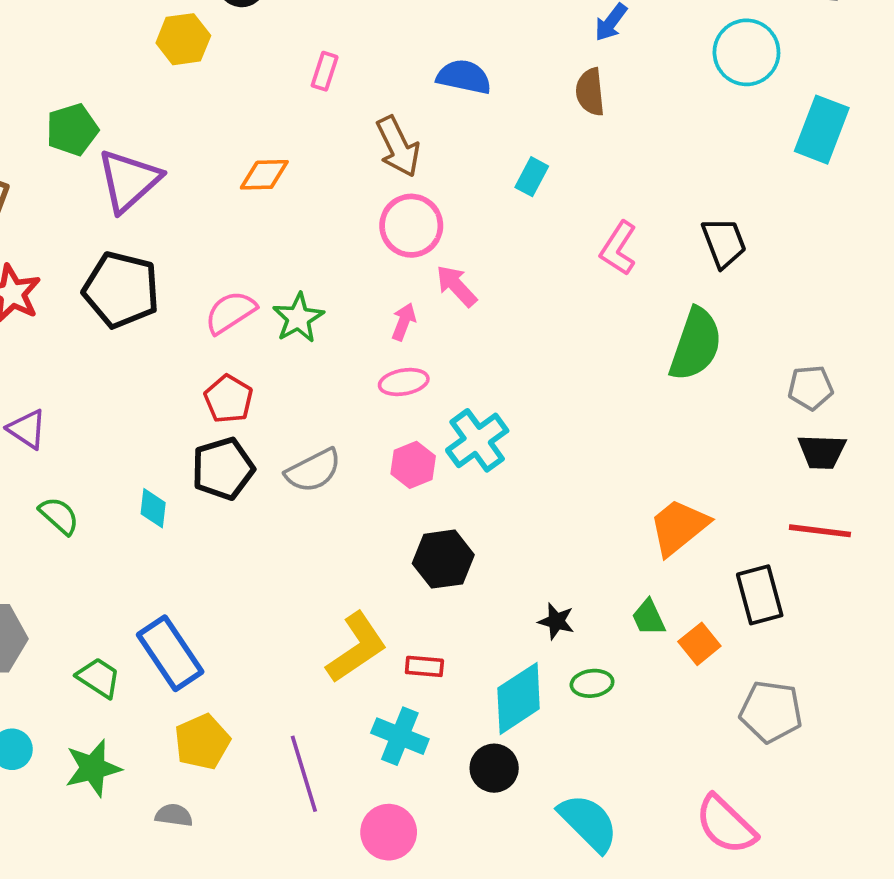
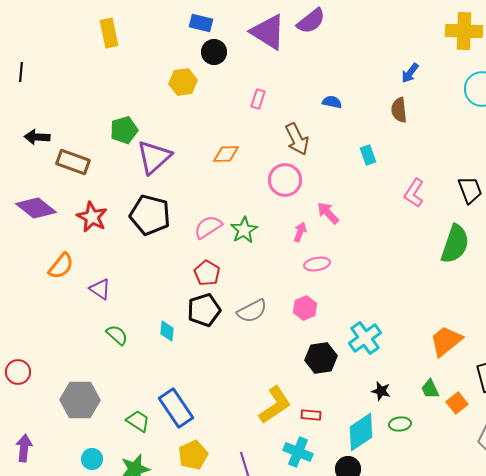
blue semicircle: (464, 77) -> (332, 102), size x0.7
cyan rectangle: (532, 177) -> (368, 155), turned -48
pink circle: (411, 226) -> (285, 180), moved
pink ellipse: (404, 382) -> (317, 264), moved
cyan cross: (477, 440) -> (365, 338), moved

